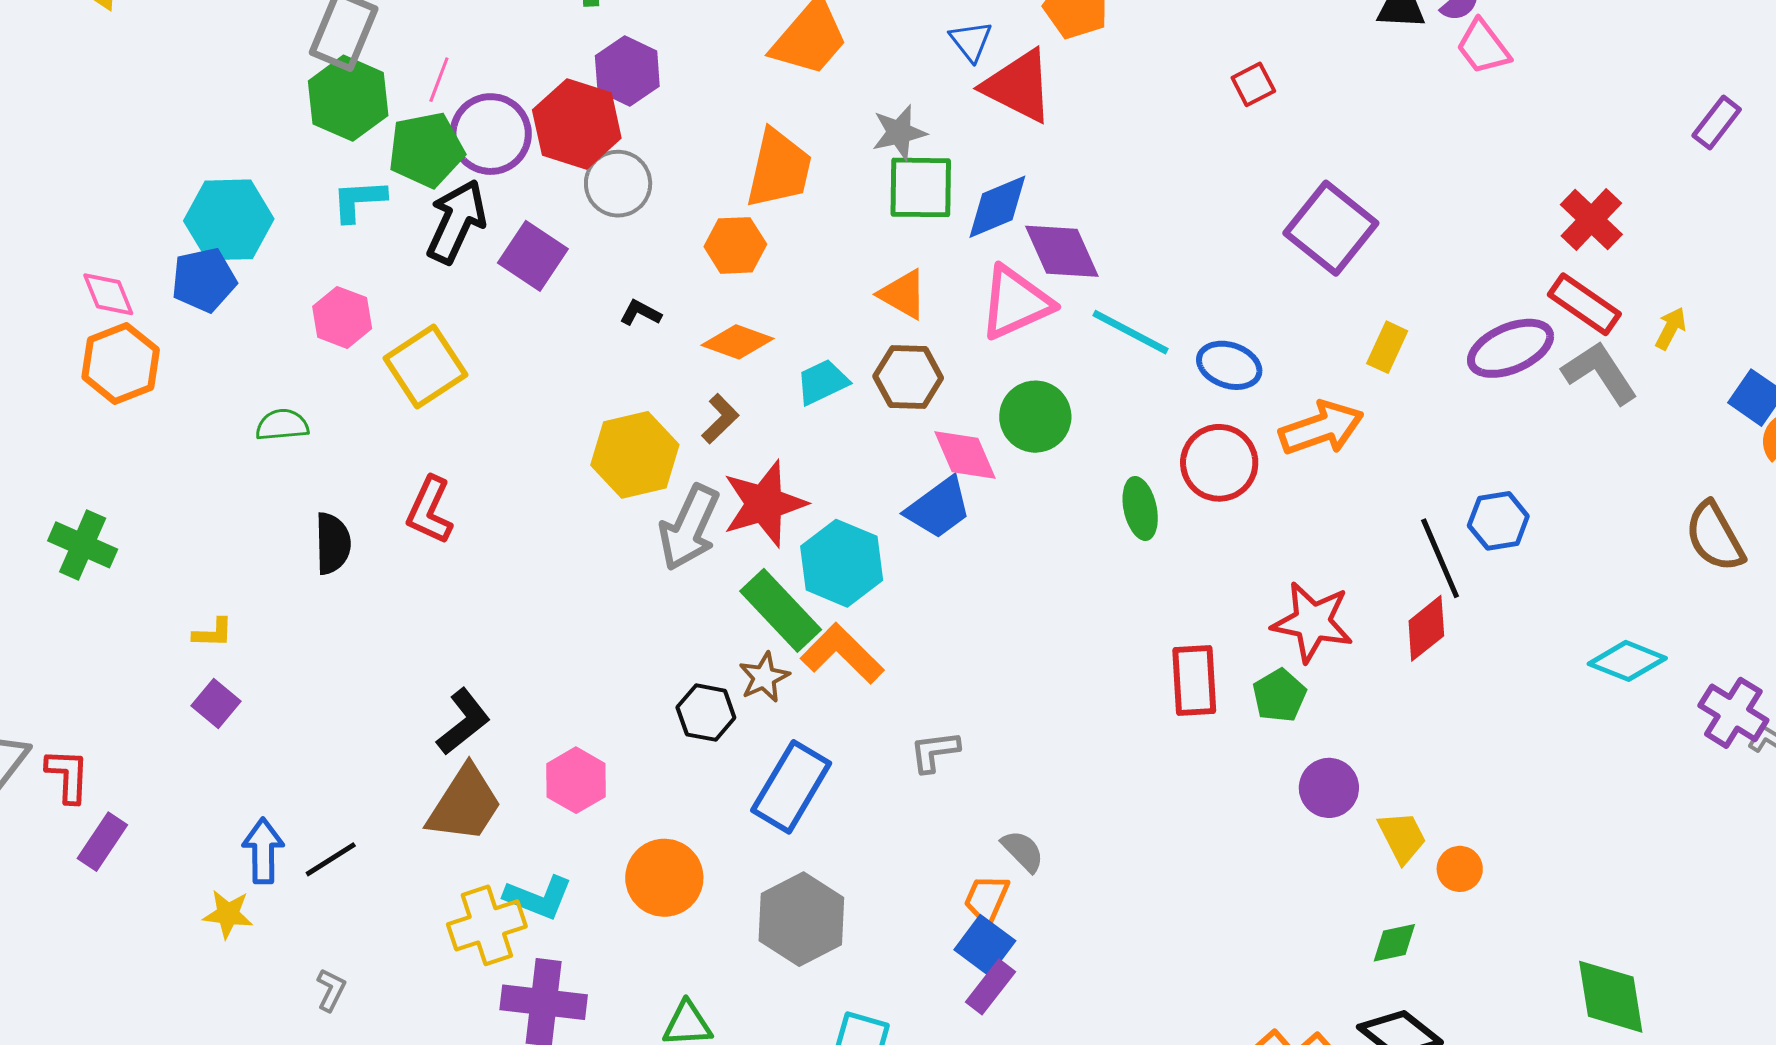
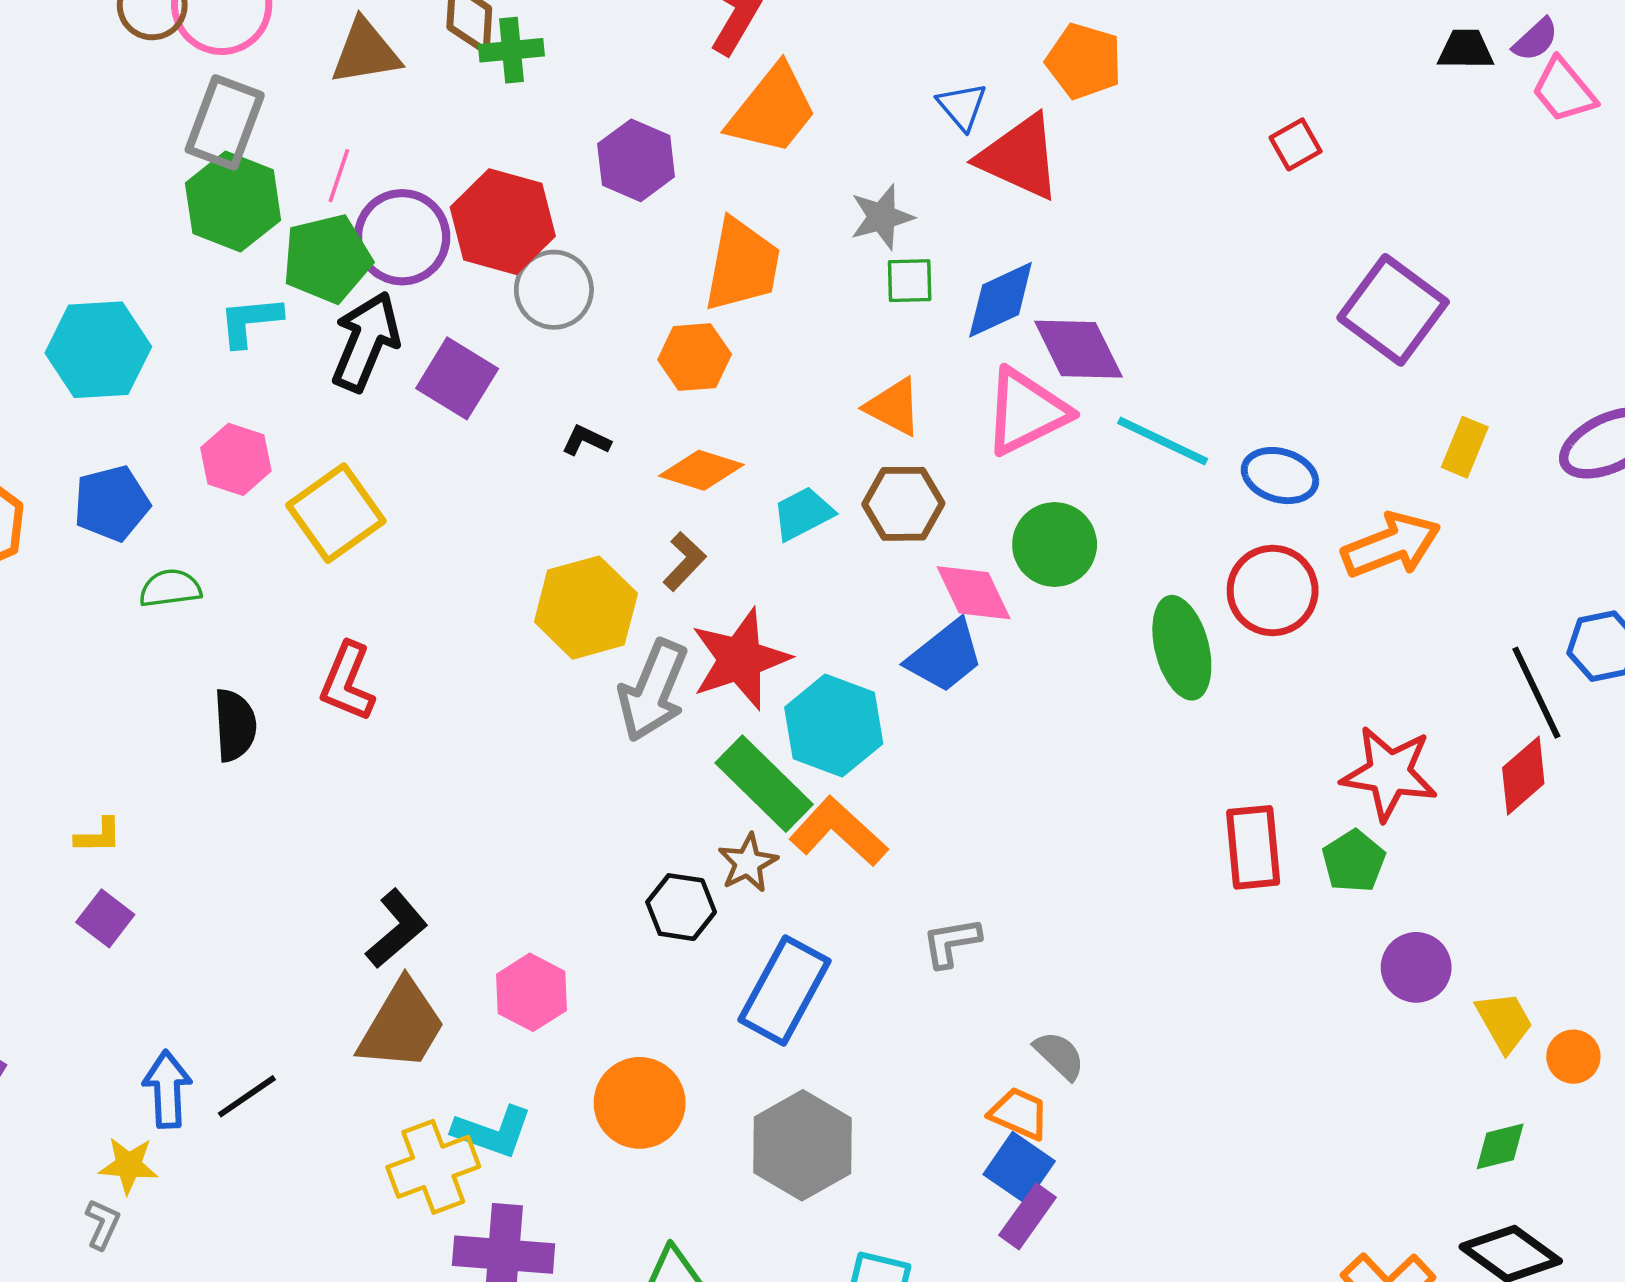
purple hexagon: (627, 71) -> (636, 160), moved
green square: (921, 187) -> (910, 281), size x0.6
blue pentagon: (204, 280) -> (112, 503), moved
green ellipse: (1140, 508) -> (1182, 648), size x1.4
orange trapezoid: (987, 899) -> (1019, 1114), turned 92
gray L-shape: (331, 990) -> (103, 1224), moved

